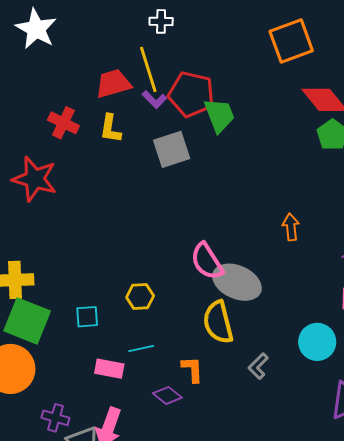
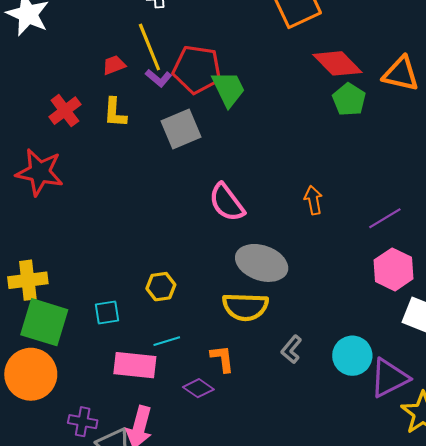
red trapezoid: (113, 84) -> (114, 65), size x0.6
red cross: (63, 123) -> (65, 111), turned 32
pink semicircle: (207, 261) -> (227, 202), moved
yellow semicircle: (218, 322) -> (245, 307), turned -69
cyan circle: (317, 342) -> (352, 356), moved
pink rectangle: (109, 369) -> (135, 365), size x1.4

